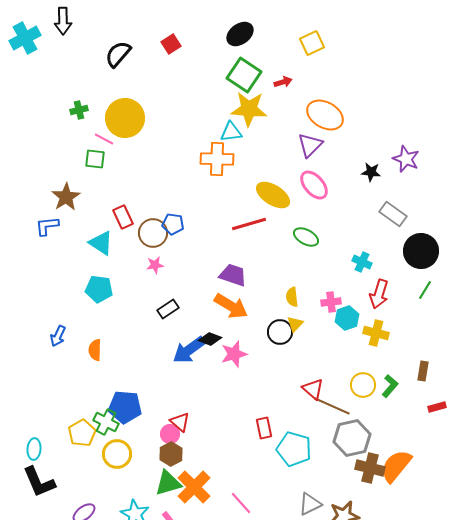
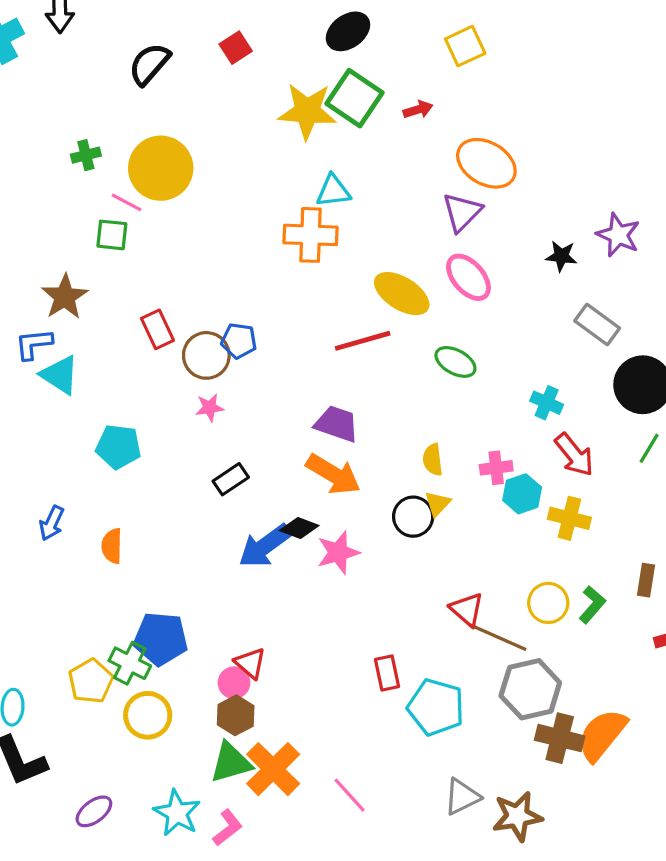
yellow star: (249, 109) -> (307, 111), moved
cyan triangle: (101, 243) -> (60, 375), moved
red arrow: (379, 294) -> (574, 455), turned -56

